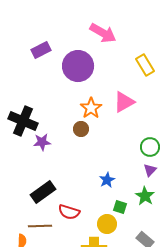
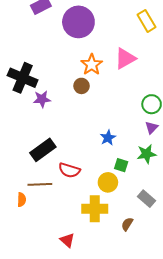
green star: (145, 196) -> (146, 154), turned 30

